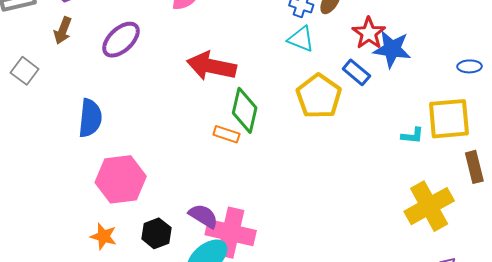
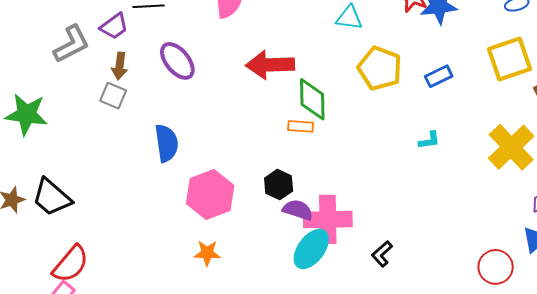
purple ellipse: (121, 40) -> (177, 61), turned -72
gray square: (25, 71) -> (113, 96), moved
blue rectangle: (356, 72) -> (439, 76), moved, turned -52
cyan L-shape: (412, 136) -> (429, 140), moved
black hexagon: (156, 233) -> (279, 185), moved

